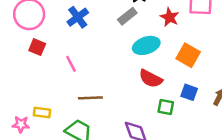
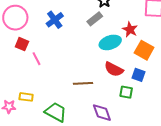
red star: (170, 17) -> (130, 29), moved
pink line: (71, 64) -> (36, 59), moved
blue square: (189, 92) -> (138, 75), moved
brown line: (90, 98) -> (83, 83), moved

